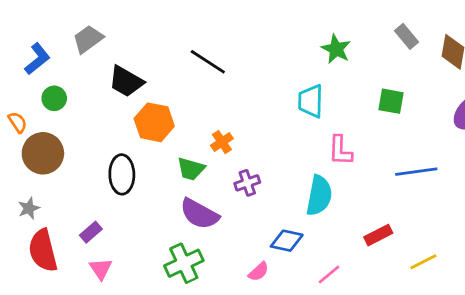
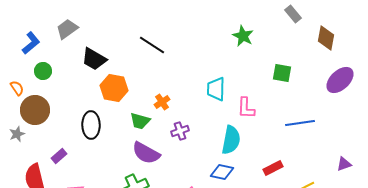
gray rectangle: (406, 36) -> (293, 14), moved
cyan trapezoid: (311, 101) -> (216, 89), moved
gray star: (29, 208) -> (17, 134), moved
purple rectangle: (91, 232) -> (59, 156), moved
blue diamond: (287, 241) -> (222, 172), moved

